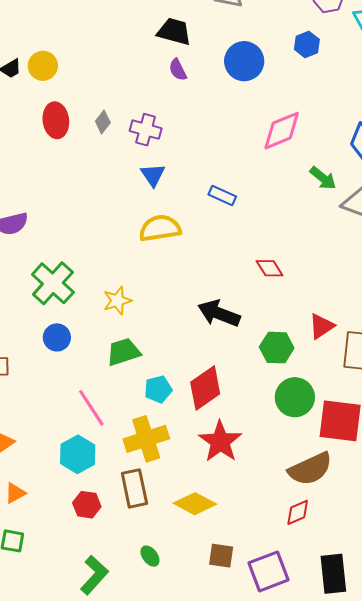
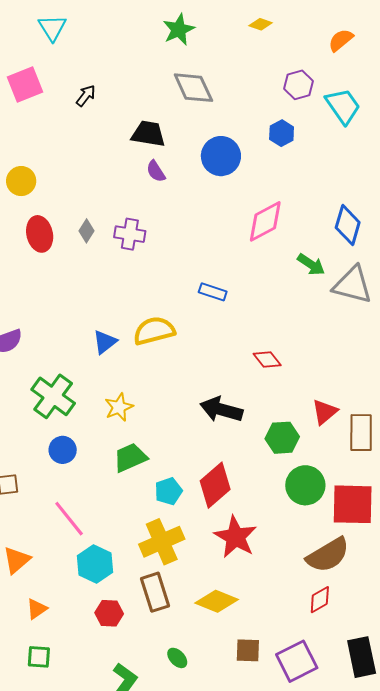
blue triangle: (153, 175) -> (105, 342), moved, turned 32
pink line: (91, 408) -> (69, 519), moved

